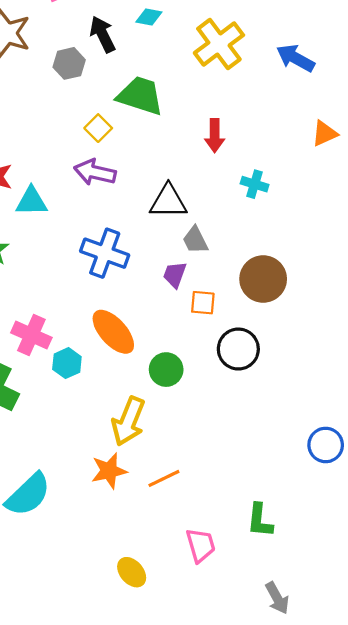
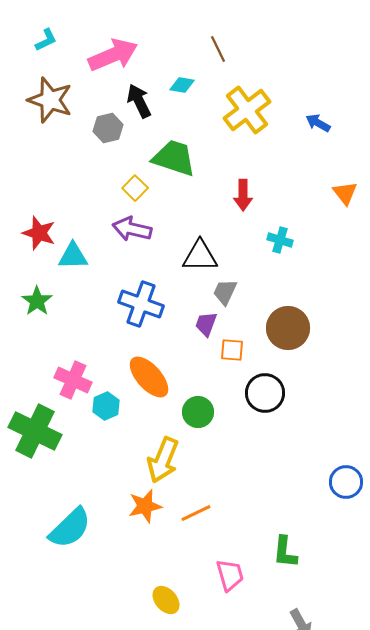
blue arrow: (295, 58) -> (318, 123), size x0.7
orange triangle: (325, 133) -> (345, 193), turned -44
gray trapezoid: (195, 240) -> (225, 292), turned 52

